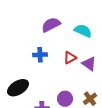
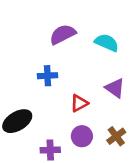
red triangle: (70, 58) -> (79, 103), moved

